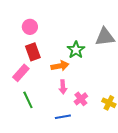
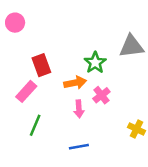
pink circle: (30, 27) -> (15, 23), moved
pink cross: (81, 99) -> (101, 95), moved
green line: (28, 100) -> (35, 125), turned 48

